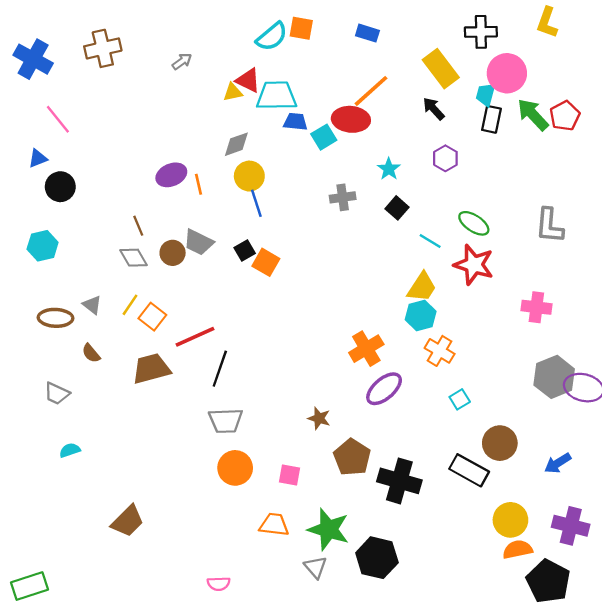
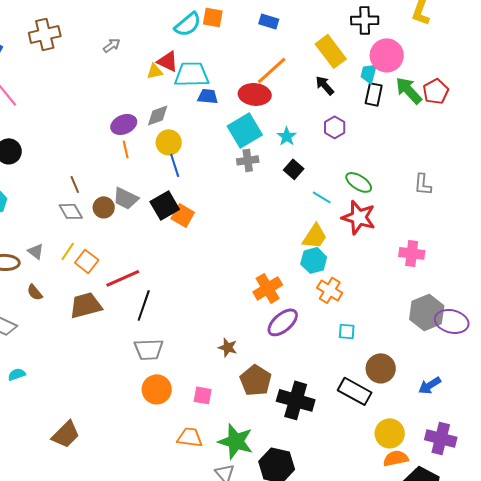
cyan square: (324, 137) -> (245, 130), moved, size x1.6
purple ellipse: (171, 175) -> (124, 124), moved
gray L-shape: (549, 226) -> (423, 184), size x0.7
black square: (245, 250) -> (165, 205), size x1.6
cyan square: (460, 399) -> (347, 331), turned 36

